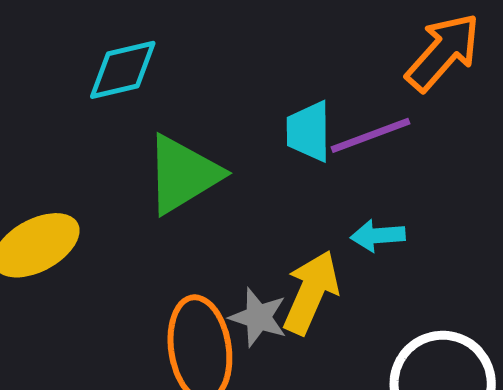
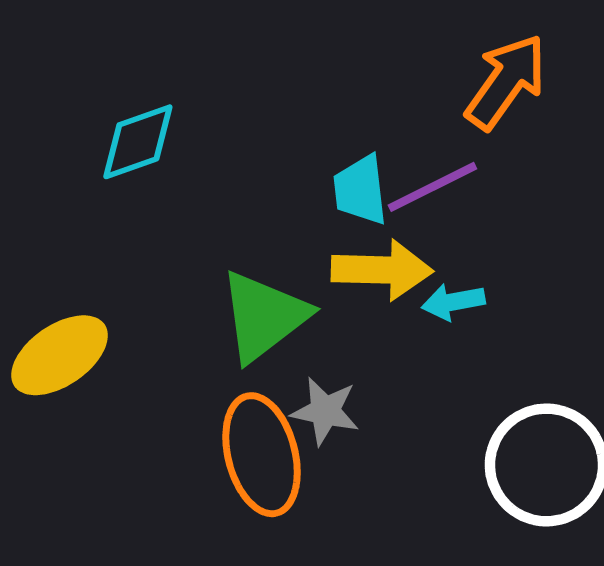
green triangle: (183, 174) -> (264, 316), moved
yellow arrow: (311, 292) -> (382, 270), moved, turned 74

